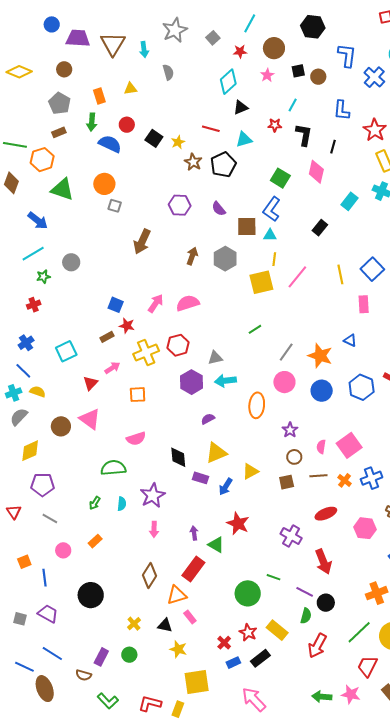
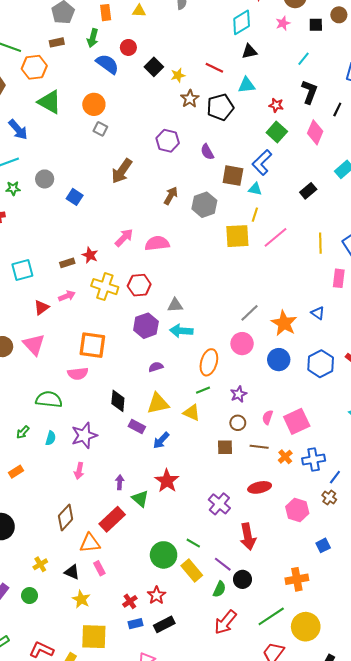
brown circle: (318, 77) -> (339, 15), moved
red star: (275, 125) -> (276, 105), moved
blue square: (116, 305) -> (75, 197), moved
green line: (255, 329) -> (203, 390), moved
yellow cross: (146, 352) -> (105, 287), turned 30
orange square: (138, 395) -> (92, 345), moved, size x1.5
yellow triangle: (250, 471) -> (192, 413), moved, turned 42
yellow rectangle: (277, 630) -> (192, 571), moved

